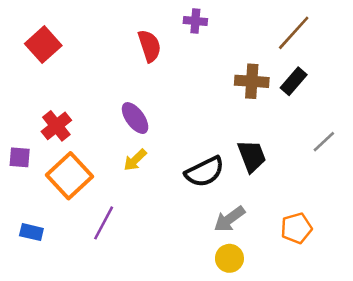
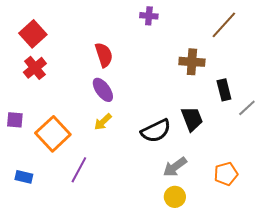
red semicircle: (149, 46) -> (104, 55), moved
black rectangle: (294, 81) -> (224, 90), moved, turned -55
red cross: (56, 126) -> (35, 68), moved

